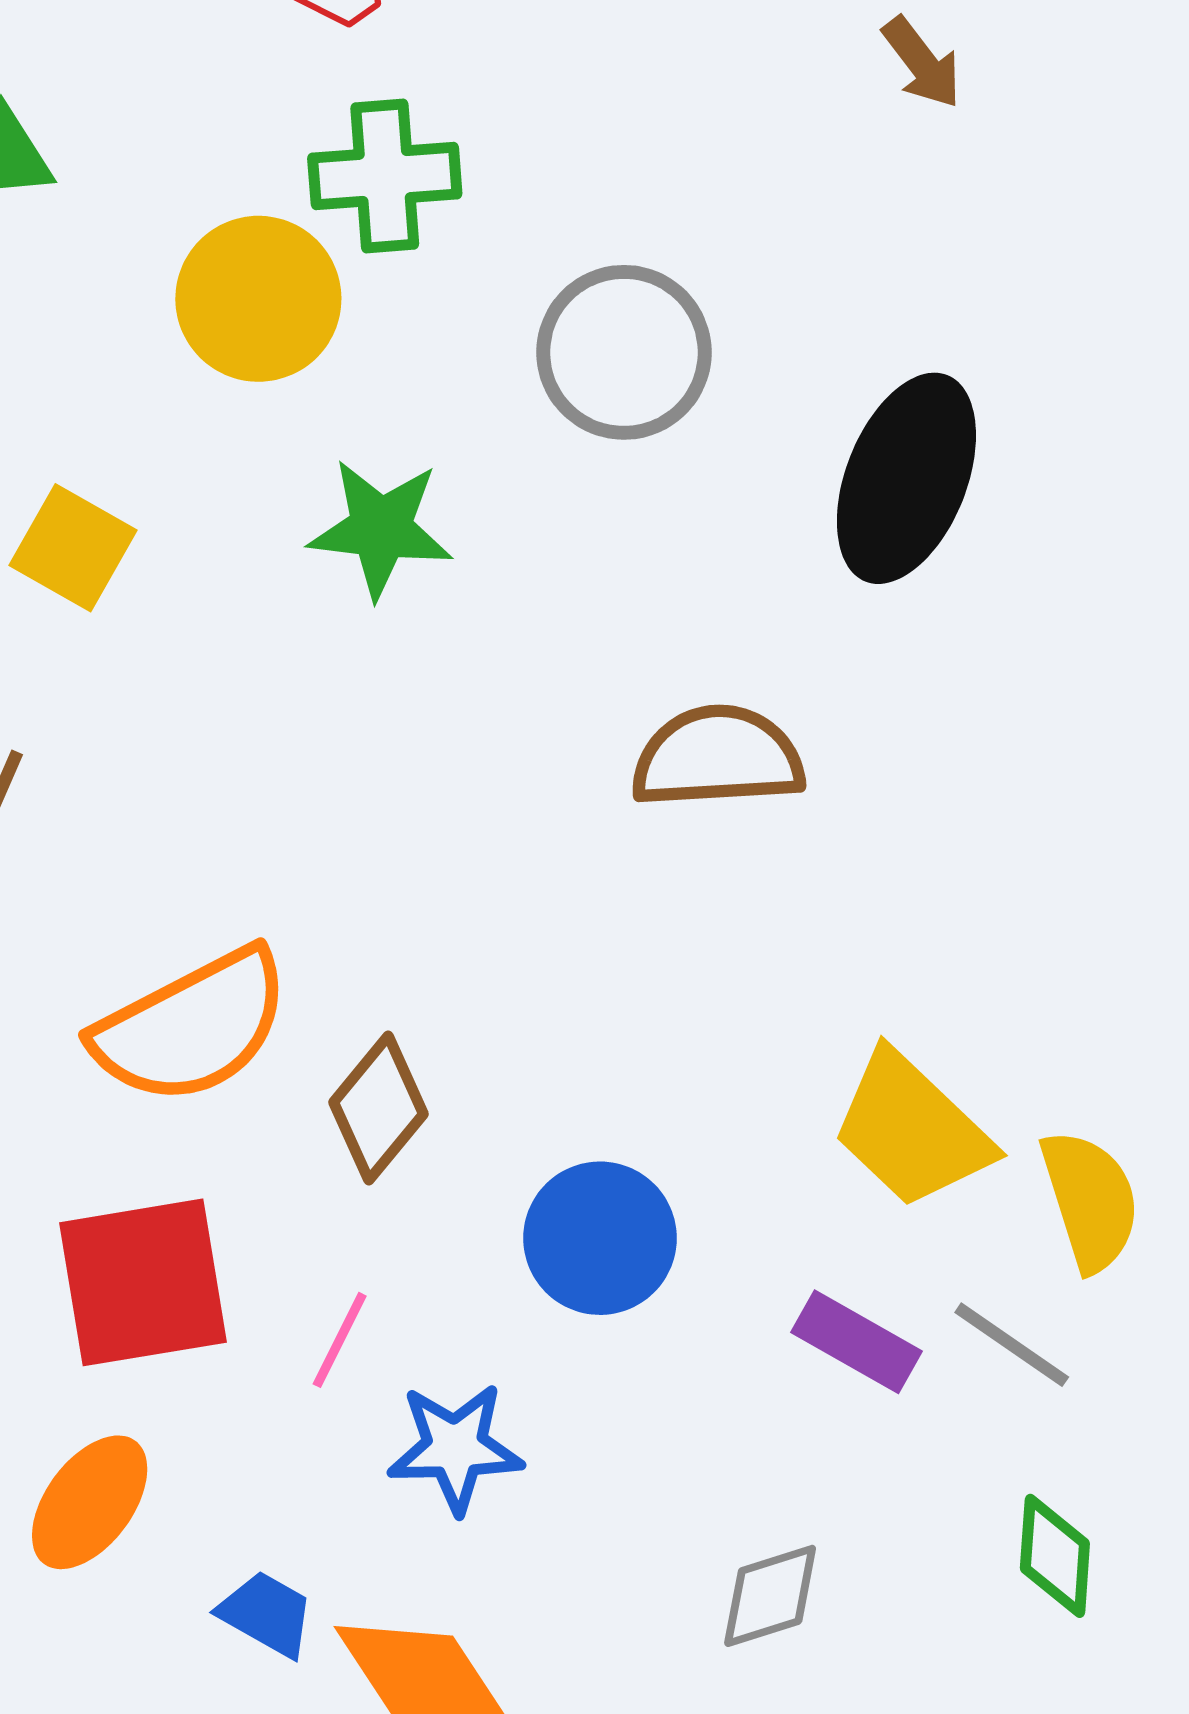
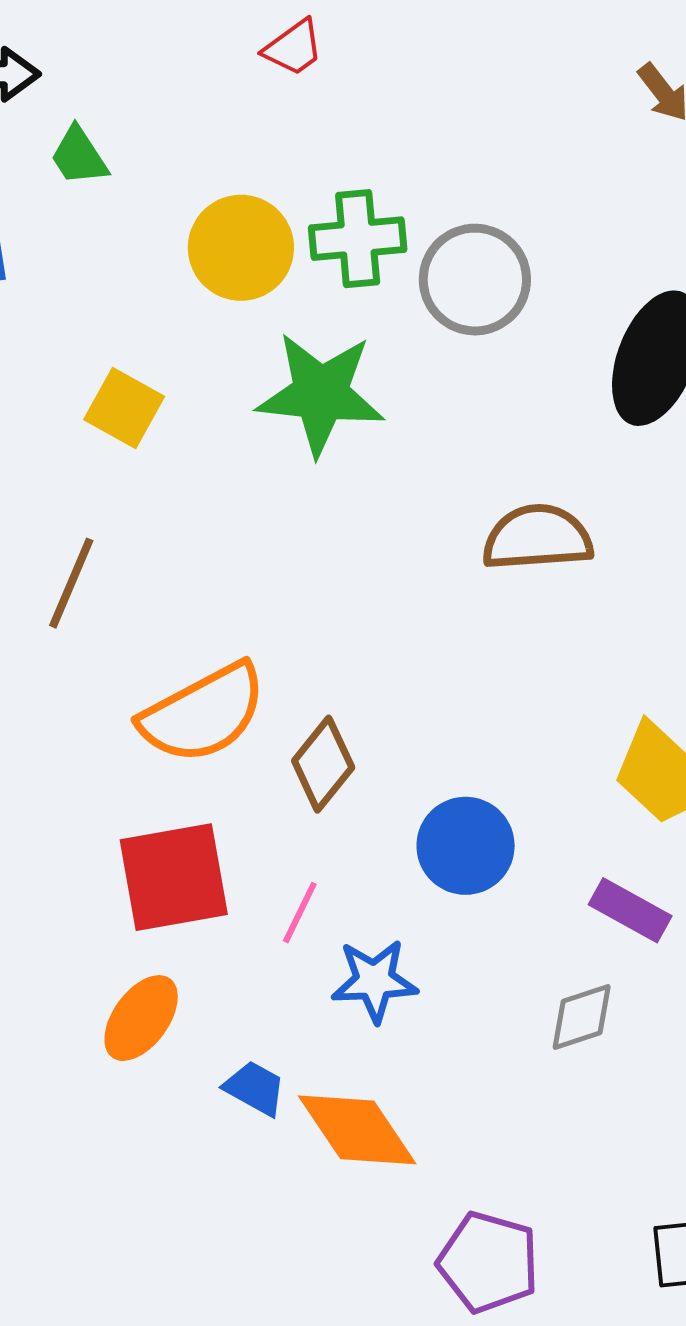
green cross: (385, 176) -> (358, 239), moved
green star: (381, 529) -> (321, 394), size x1.4
gray diamond: (770, 1596) -> (582, 1017), moved

